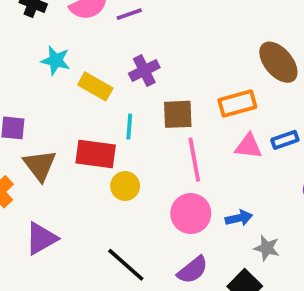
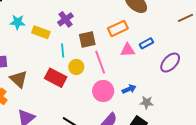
red rectangle: (96, 154) -> (56, 78), moved, turned 30
yellow circle: (125, 186) -> (76, 67), moved

